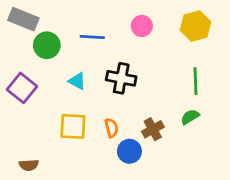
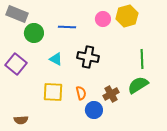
yellow hexagon: (196, 26) -> (127, 16), moved
green semicircle: (190, 117) -> (138, 85), size x1.5

